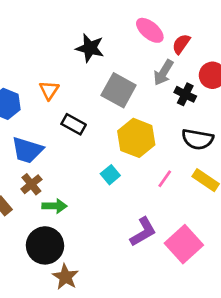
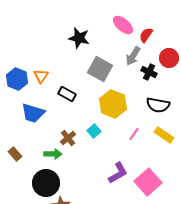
orange triangle: (49, 90) -> (41, 76), moved
brown cross: (31, 184) -> (68, 138), moved

